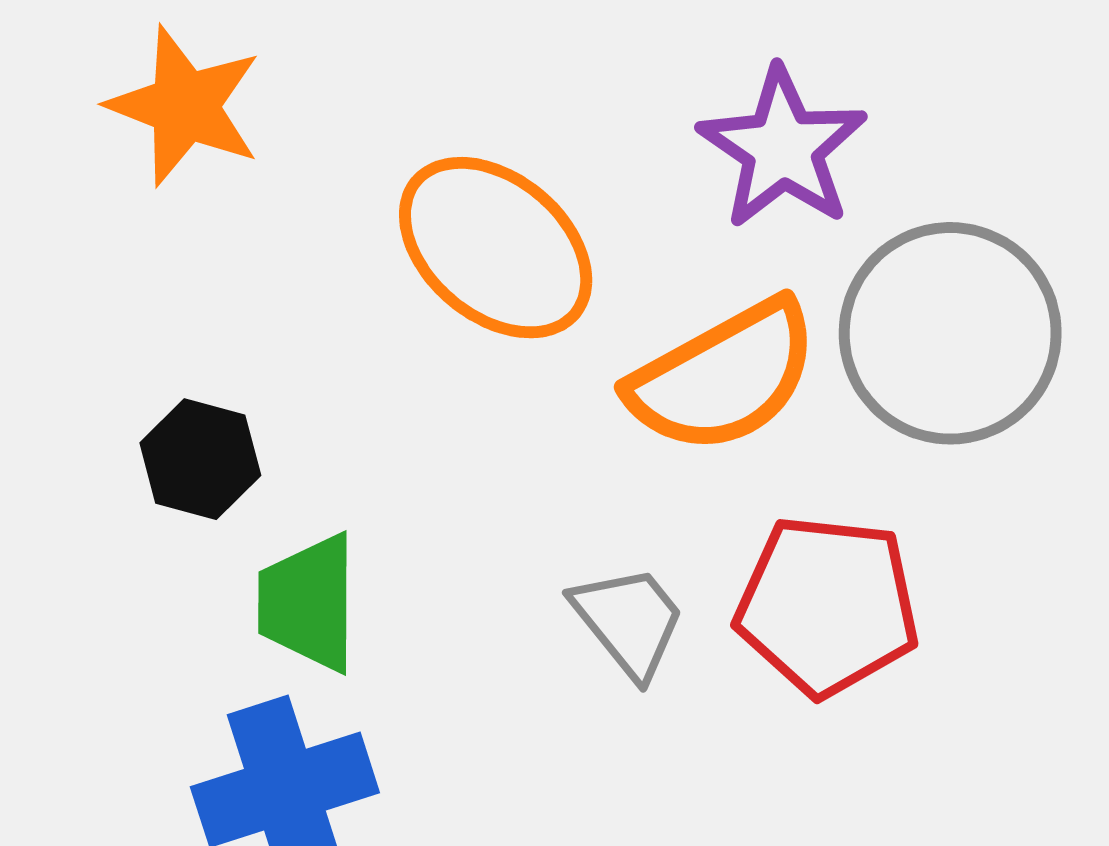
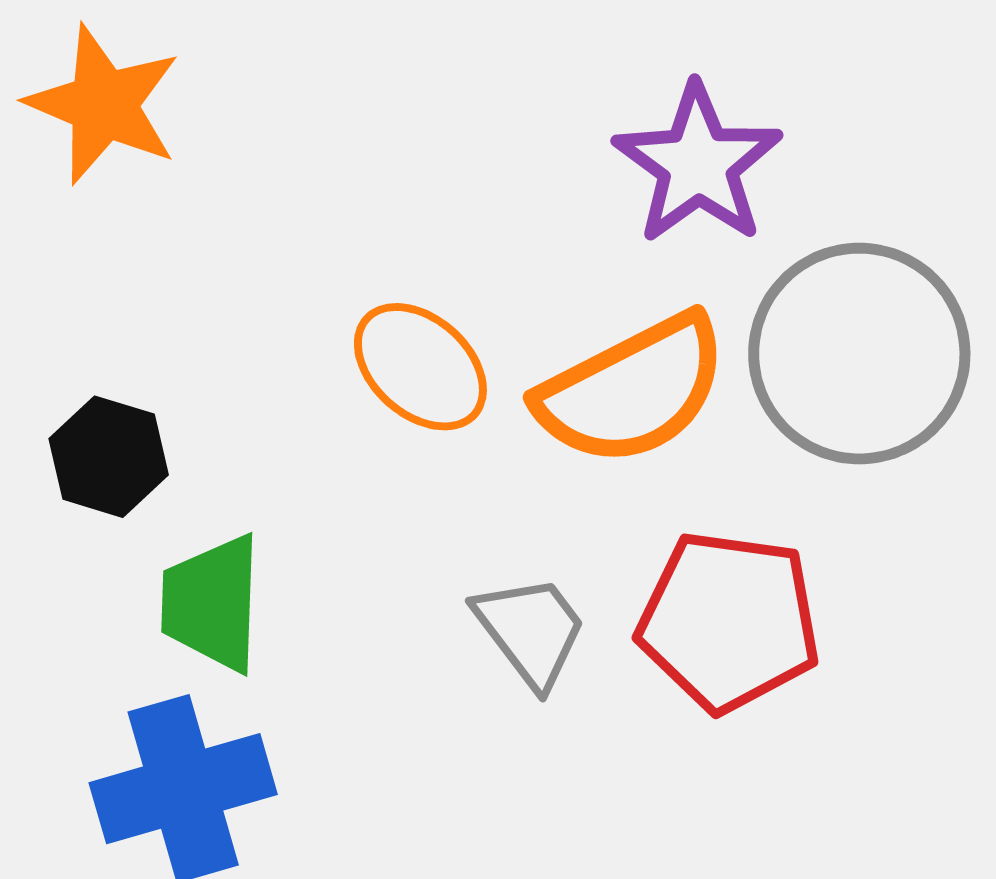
orange ellipse: (496, 248) -> (420, 367), moved, size x0.7

